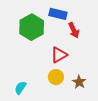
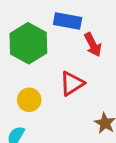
yellow circle: (56, 77) -> (29, 100), moved

